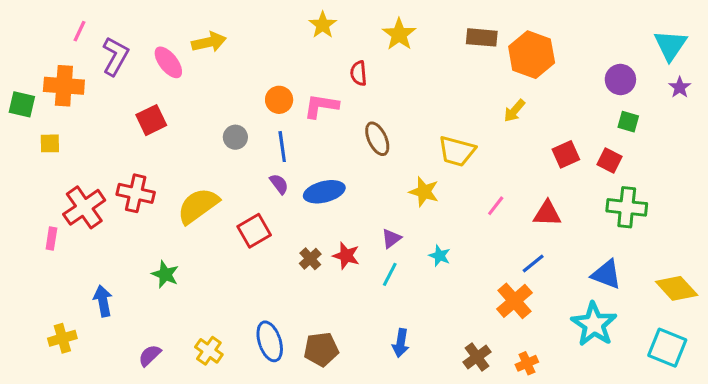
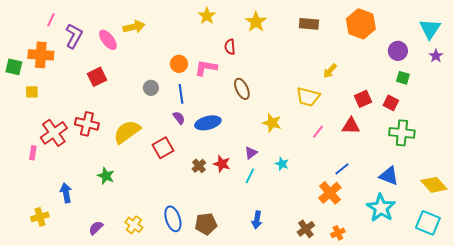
orange hexagon: (532, 55) -> (361, 24), moved
yellow trapezoid: (457, 151) -> (308, 97), moved
red triangle: (547, 214) -> (351, 126), moved

